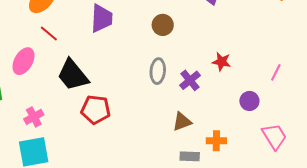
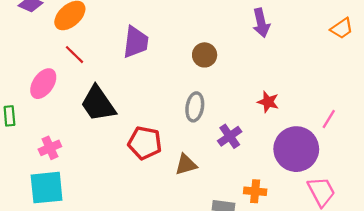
purple cross: (190, 80) -> (230, 136), moved
purple circle: (249, 101) -> (296, 149), size x2.0
red pentagon: (96, 109) -> (145, 143), moved
brown triangle: (182, 122) -> (186, 165), moved

